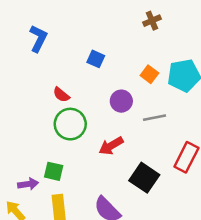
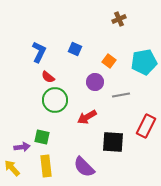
blue L-shape: (38, 38) -> (39, 52), moved
orange square: (149, 74) -> (109, 61), moved
black square: (144, 178) -> (113, 142), turned -30

